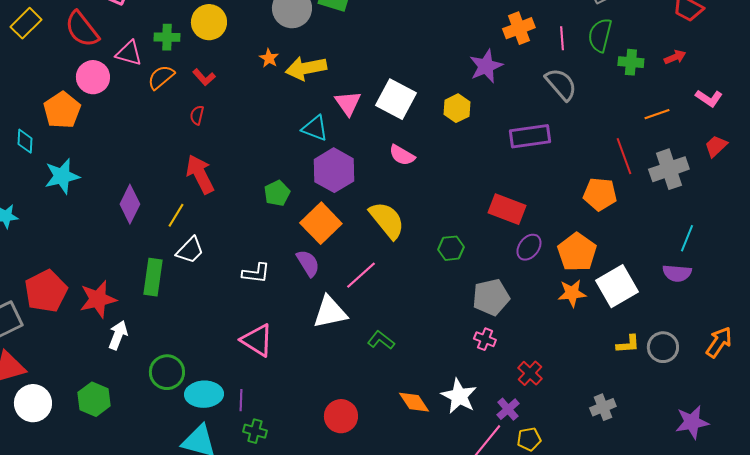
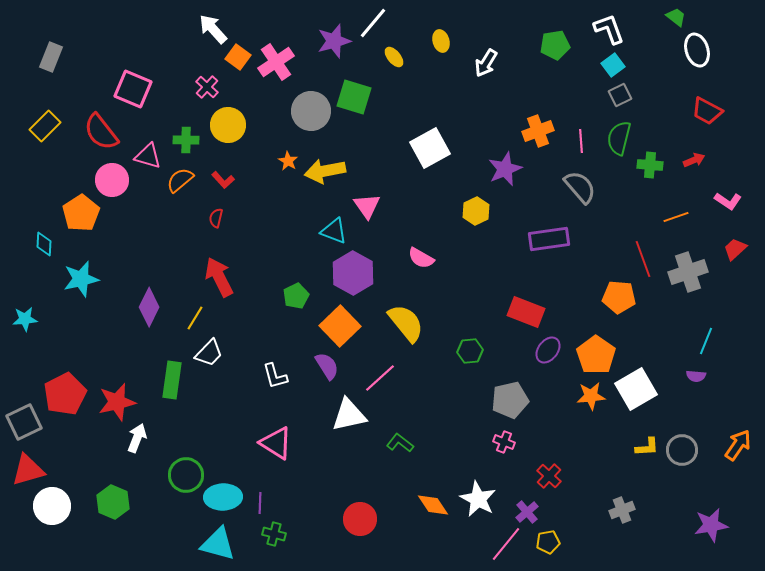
white square: (396, 99) -> (430, 148), moved, turned 33
white L-shape: (256, 273) -> (275, 376), turned 68
purple semicircle: (677, 273) -> (696, 376), size x0.7

